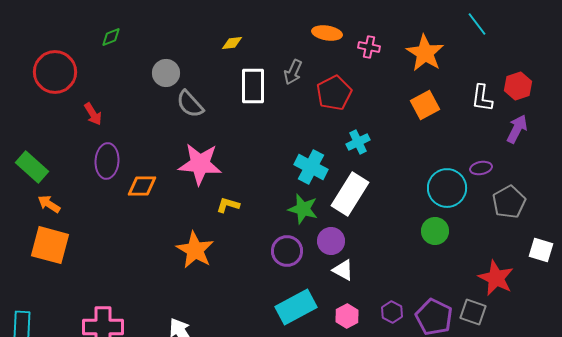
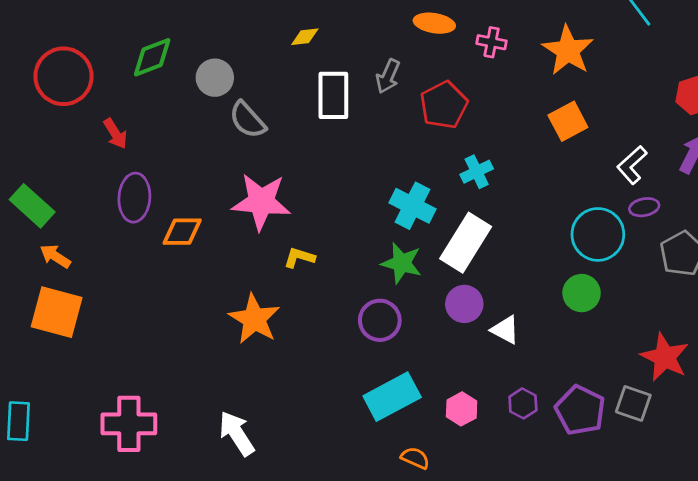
green diamond: (111, 37) -> (152, 57), moved, size x1.6
white L-shape: (482, 98) -> (632, 165), moved, turned 40
purple circle: (331, 241) -> (464, 304), moved
white triangle: (343, 270) -> (505, 330), moved

